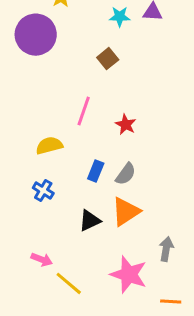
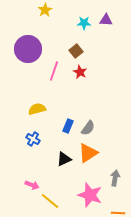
purple circle: (36, 35) -> (28, 49), moved
pink line: (84, 111) -> (54, 71), moved
red star: (126, 125) -> (80, 72), moved

